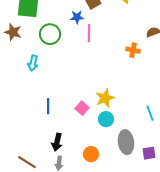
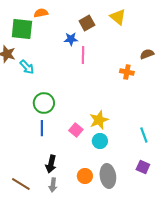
green circle: (50, 34) -> (44, 103), moved
cyan arrow: (33, 63) -> (27, 67), moved, turned -56
gray ellipse: (126, 142) -> (108, 176), moved
purple square: (149, 153) -> (143, 167), moved, turned 32

